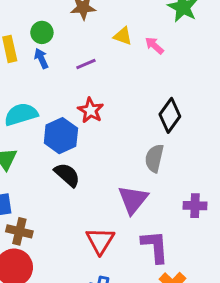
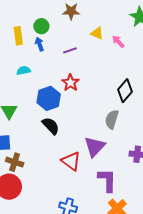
cyan semicircle: (21, 114) -> (24, 71), moved, size x0.6
red triangle: (100, 241) -> (71, 161), moved, turned -30

